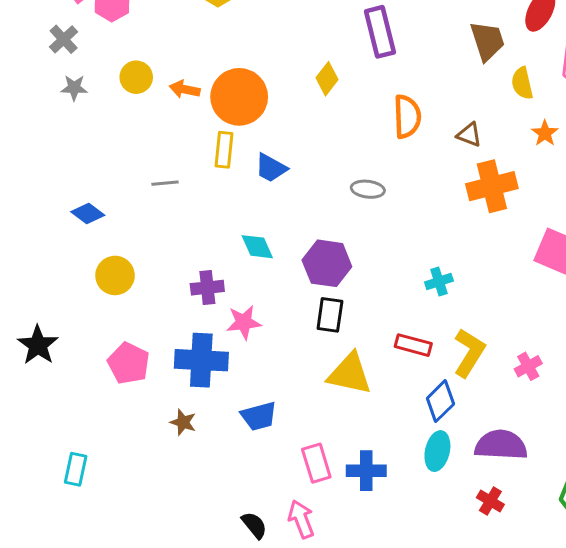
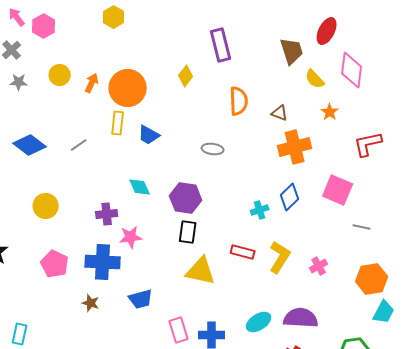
yellow semicircle: (522, 83) -> (315, 79), turned -30
orange arrow: (185, 89) -> (92, 83), turned 102
gray line: (165, 183) -> (79, 145), turned -30
blue diamond: (88, 213) -> (30, 145), moved, size x1.5
blue diamond: (440, 401) -> (290, 197), moved
cyan ellipse: (437, 451) -> (259, 322), turned 45

